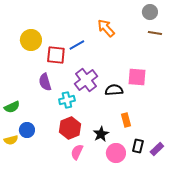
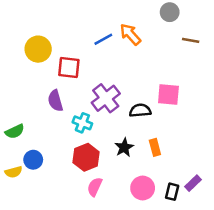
gray circle: (150, 12) -> (170, 12), moved
blue line: (77, 45) -> (103, 39), moved
cyan cross: (67, 100) -> (82, 123), turned 35
black star: (101, 134) -> (124, 147), moved
black rectangle: (138, 146) -> (172, 192), moved

